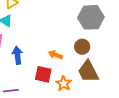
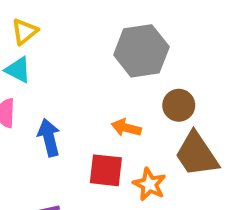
gray hexagon: (91, 17) -> (141, 51), moved

